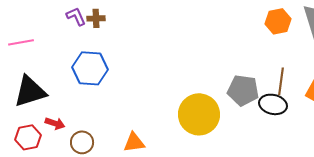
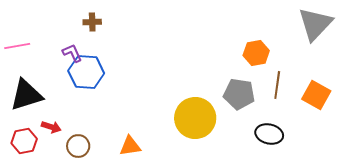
purple L-shape: (76, 16) -> (72, 53), moved
orange hexagon: (278, 21) -> (256, 53), moved
black ellipse: (273, 104) -> (269, 134), moved

